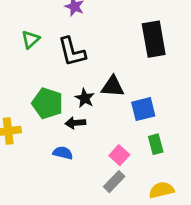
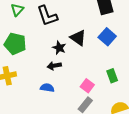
black triangle: (113, 86) -> (78, 38), turned 36
green pentagon: (47, 103) -> (15, 44), moved
blue square: (143, 109) -> (107, 37), moved, turned -30

